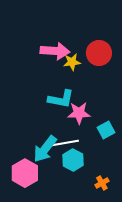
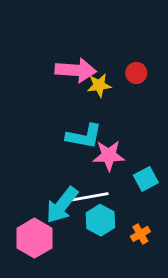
red circle: (99, 53) -> (136, 73), size x0.6
orange cross: (102, 183) -> (140, 234), moved

